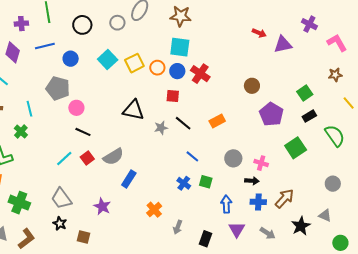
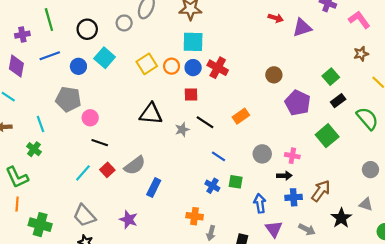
cyan square: (108, 59) -> (105, 58), moved
orange cross: (154, 210) -> (195, 216), moved, turned -35

